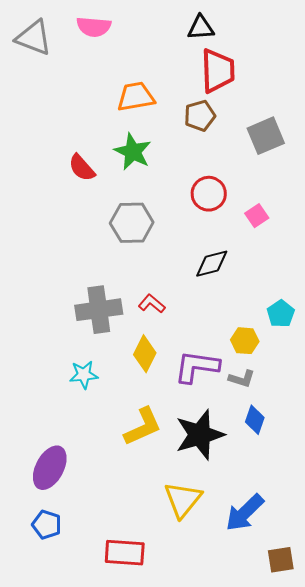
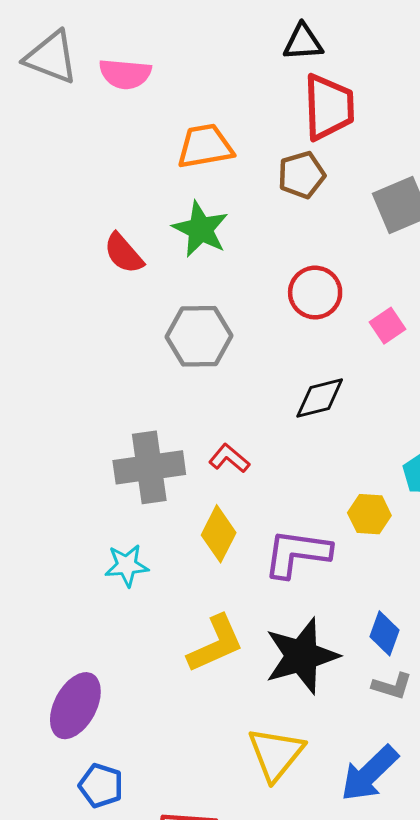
pink semicircle: (94, 27) -> (125, 74), moved
gray L-shape: (242, 379) -> (392, 686), moved
blue pentagon: (47, 525) -> (101, 786), moved

